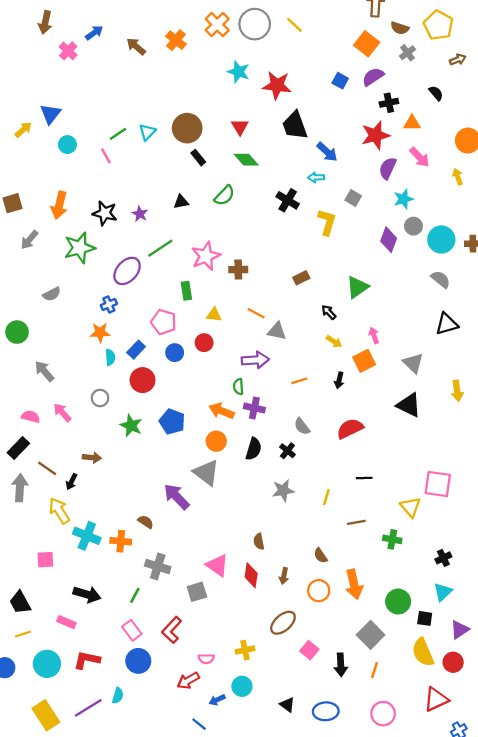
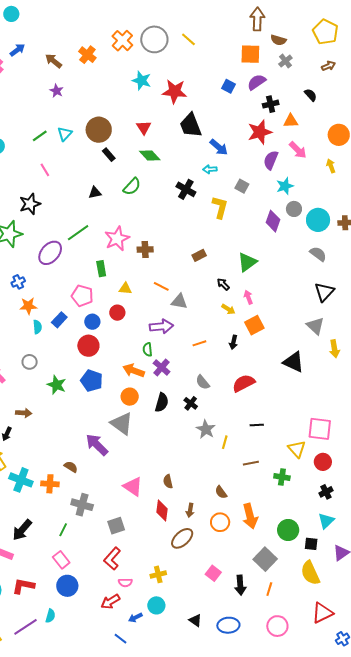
yellow pentagon: (438, 25) -> (325, 32), moved
orange square: (367, 44) -> (250, 54), turned -35
pink line: (106, 156) -> (45, 170), moved
black star: (105, 213) -> (30, 204), turned -30
purple star: (140, 214) -> (57, 91), moved
blue cross: (109, 305) -> (18, 282), moved
black triangle: (447, 324) -> (324, 292), turned -30
pink arrow: (374, 335) -> (248, 297), moved
gray triangle: (413, 363) -> (315, 326), moved
red circle: (143, 380) -> (88, 346), moved
purple cross: (254, 408) -> (162, 367), turned 30
gray star: (283, 490) -> (206, 429), moved, turned -30
pink triangle: (217, 565) -> (133, 487), moved
black arrow: (87, 594) -> (22, 530), turned 115
brown ellipse: (283, 623) -> (182, 538), moved
red L-shape: (172, 630) -> (112, 559), moved
red circle: (453, 662) -> (323, 462), moved

